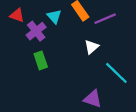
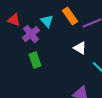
white triangle: (91, 47) -> (80, 48), turned -48

